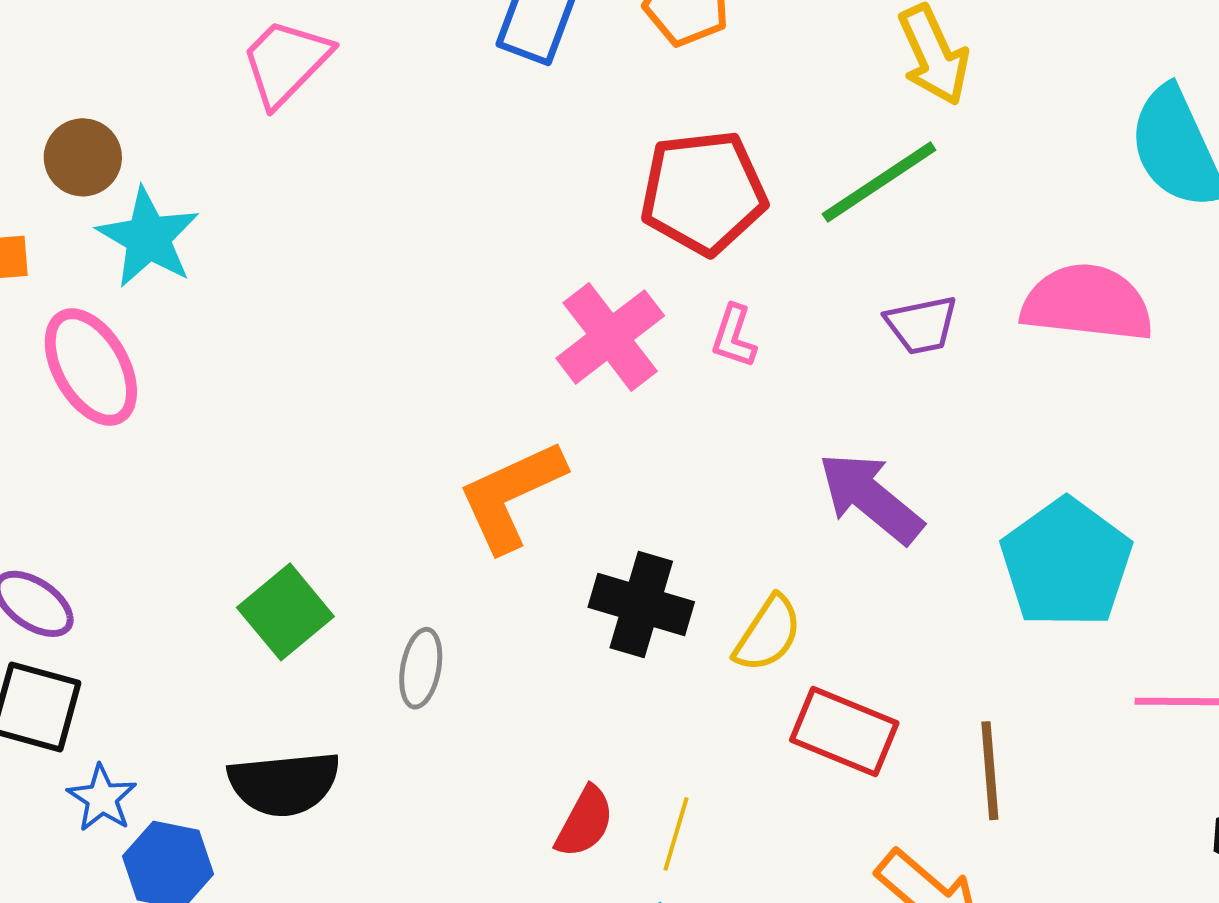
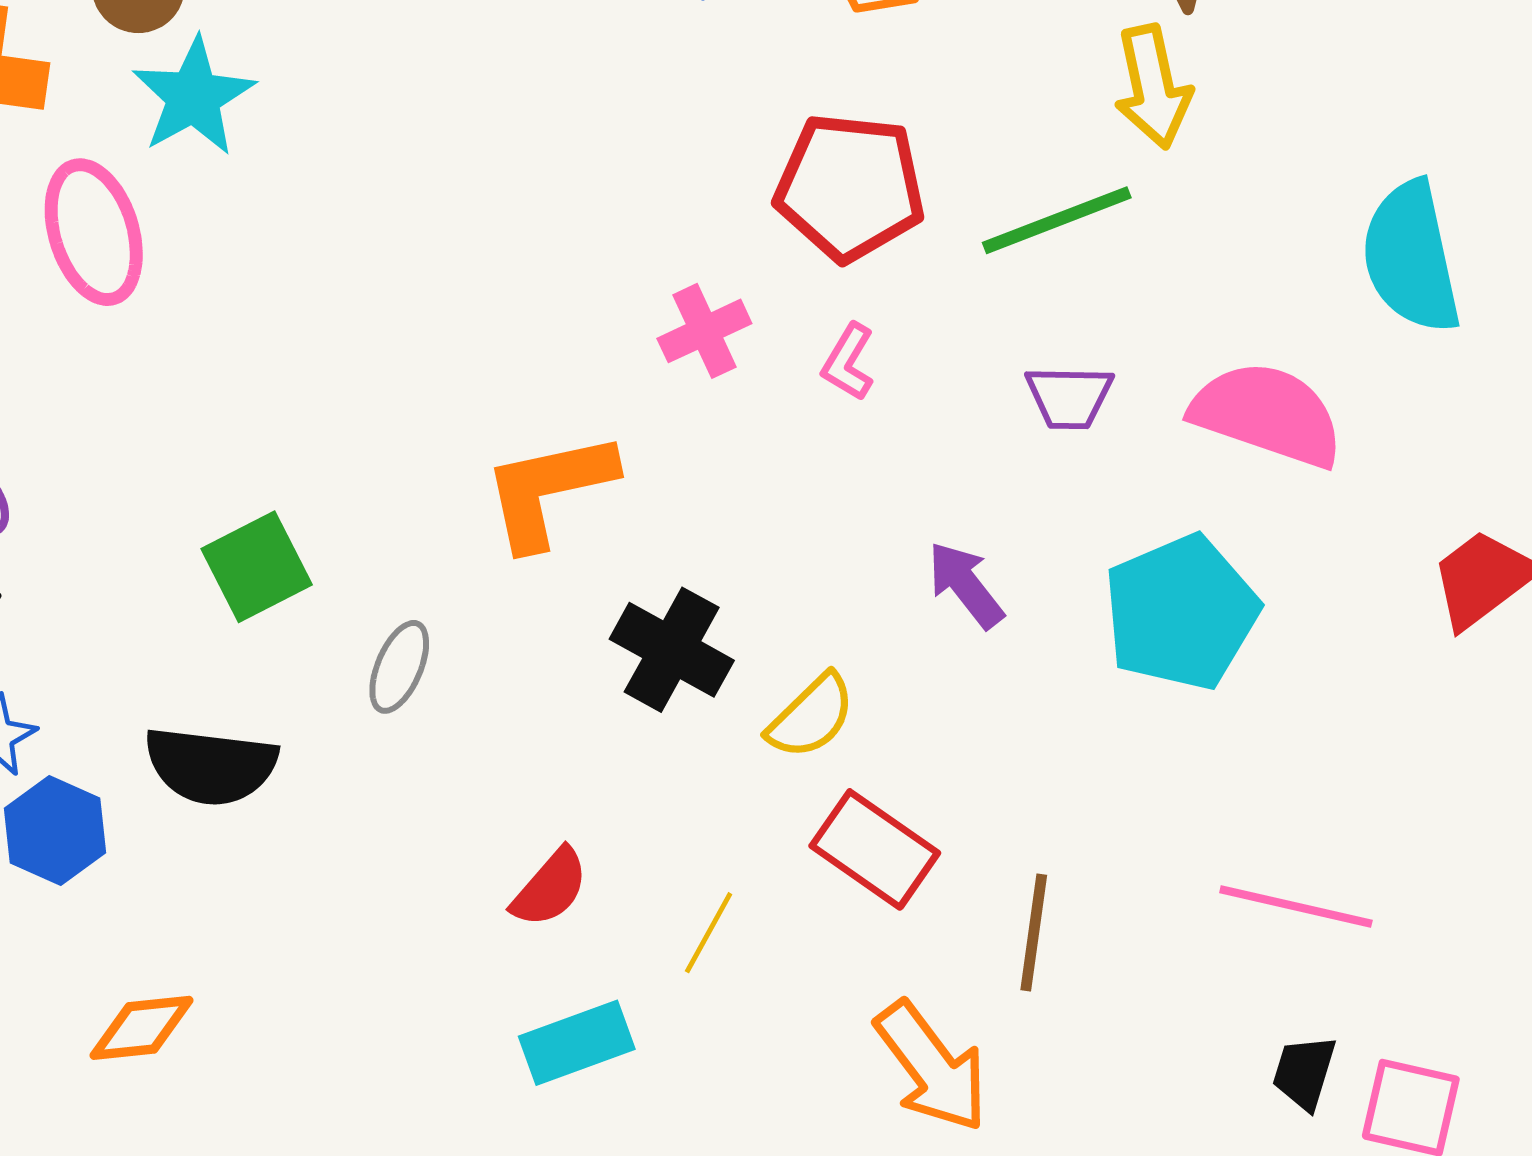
pink cross: (610, 337) -> (704, 331), size x0.7
purple arrow: (871, 498) -> (966, 585), size x0.7
cyan pentagon: (1066, 563) -> (1181, 612), moved
yellow line: (676, 834) -> (709, 933), moved

